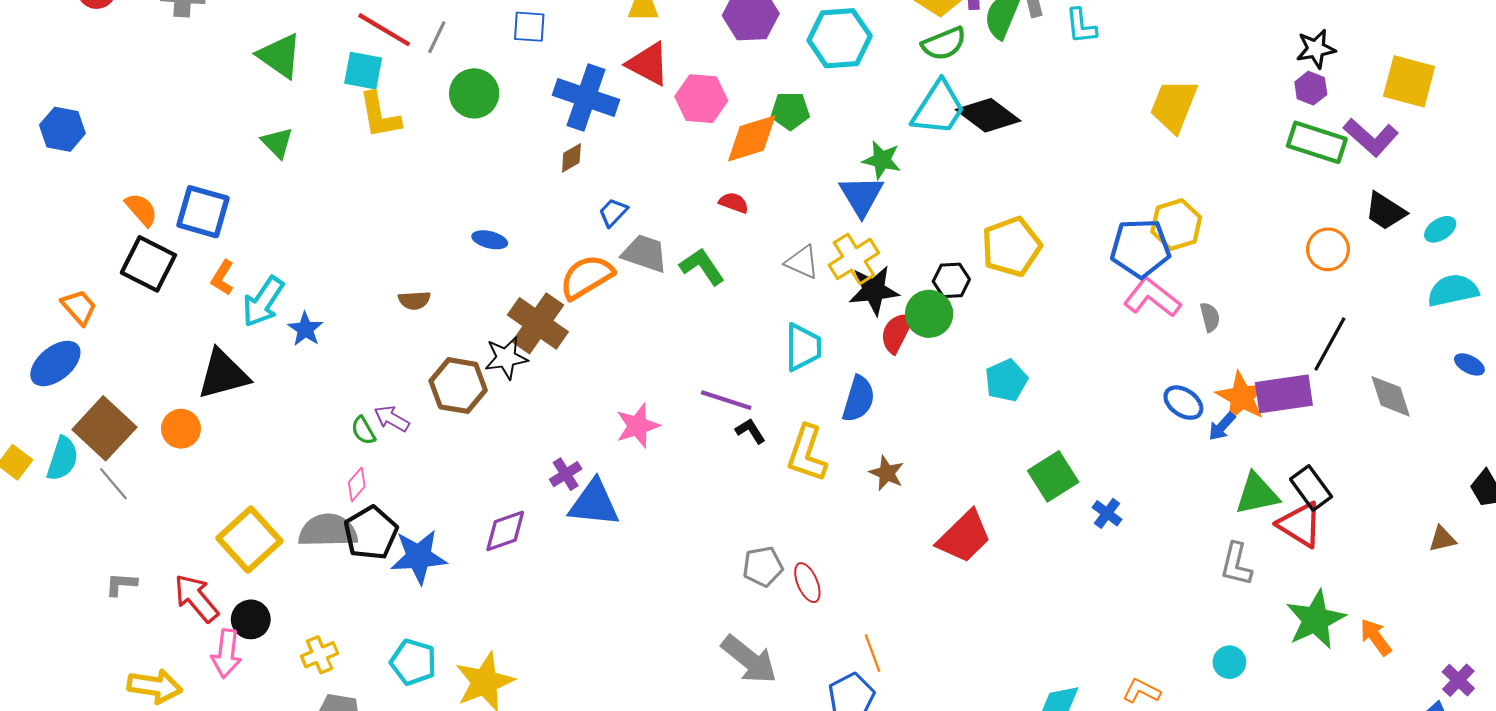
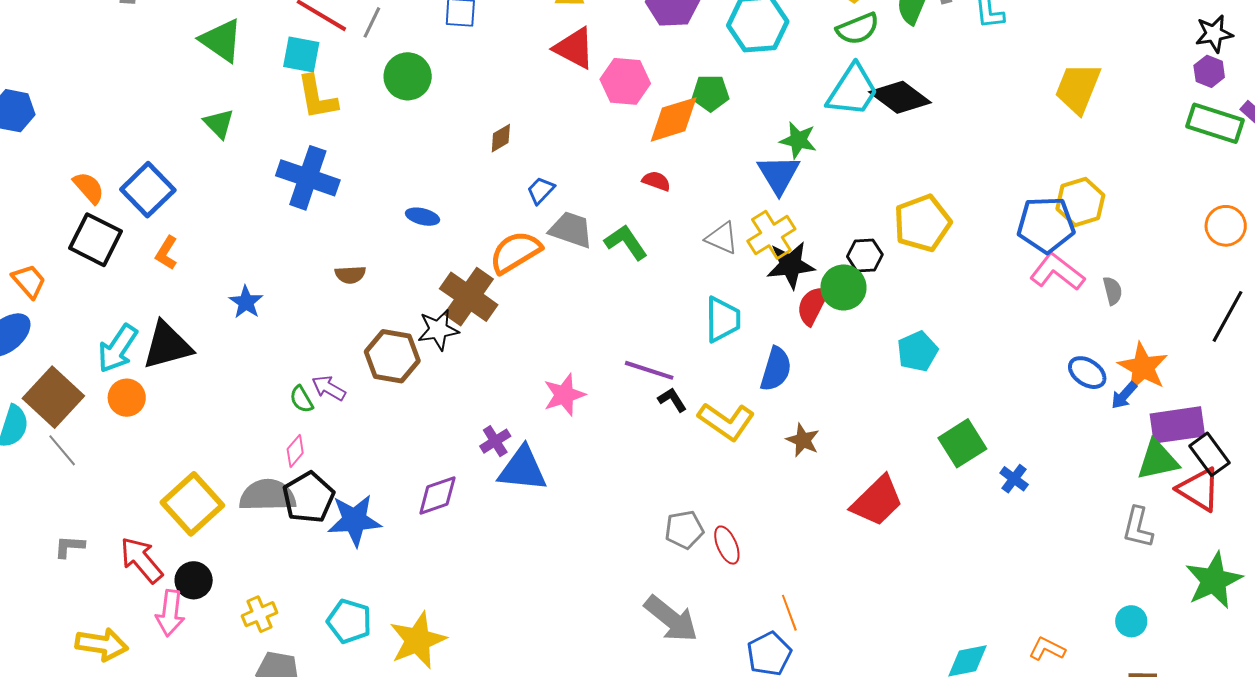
blue cross: (586, 97) -> (308, 178), moved
blue square: (203, 212) -> (148, 190), turned 30
cyan arrow: (263, 302) -> (118, 348), moved
purple rectangle: (1284, 394) -> (1177, 425), moved
yellow L-shape: (807, 453) -> (726, 421), turned -74

